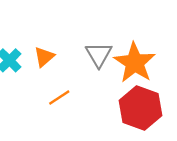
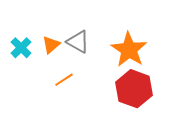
gray triangle: (99, 55) -> (78, 42), moved, turned -30

